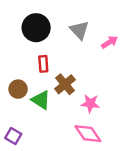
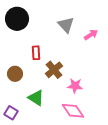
black circle: (36, 28) -> (17, 19), moved
green triangle: (41, 100) -> (36, 98), moved

